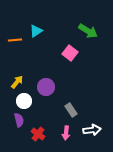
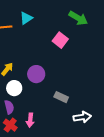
gray rectangle: (71, 110) -> (61, 97), turned -32
pink arrow: (66, 133) -> (30, 120), moved
red cross: (38, 134) -> (10, 125), moved

